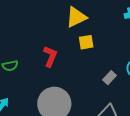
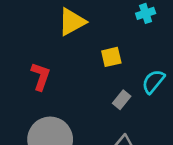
yellow square: (86, 42) -> (111, 57), moved

